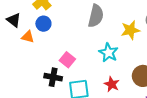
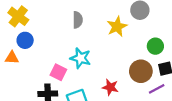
gray semicircle: (96, 16) -> (78, 20), size x0.7
cyan star: (108, 53) -> (81, 58), moved

